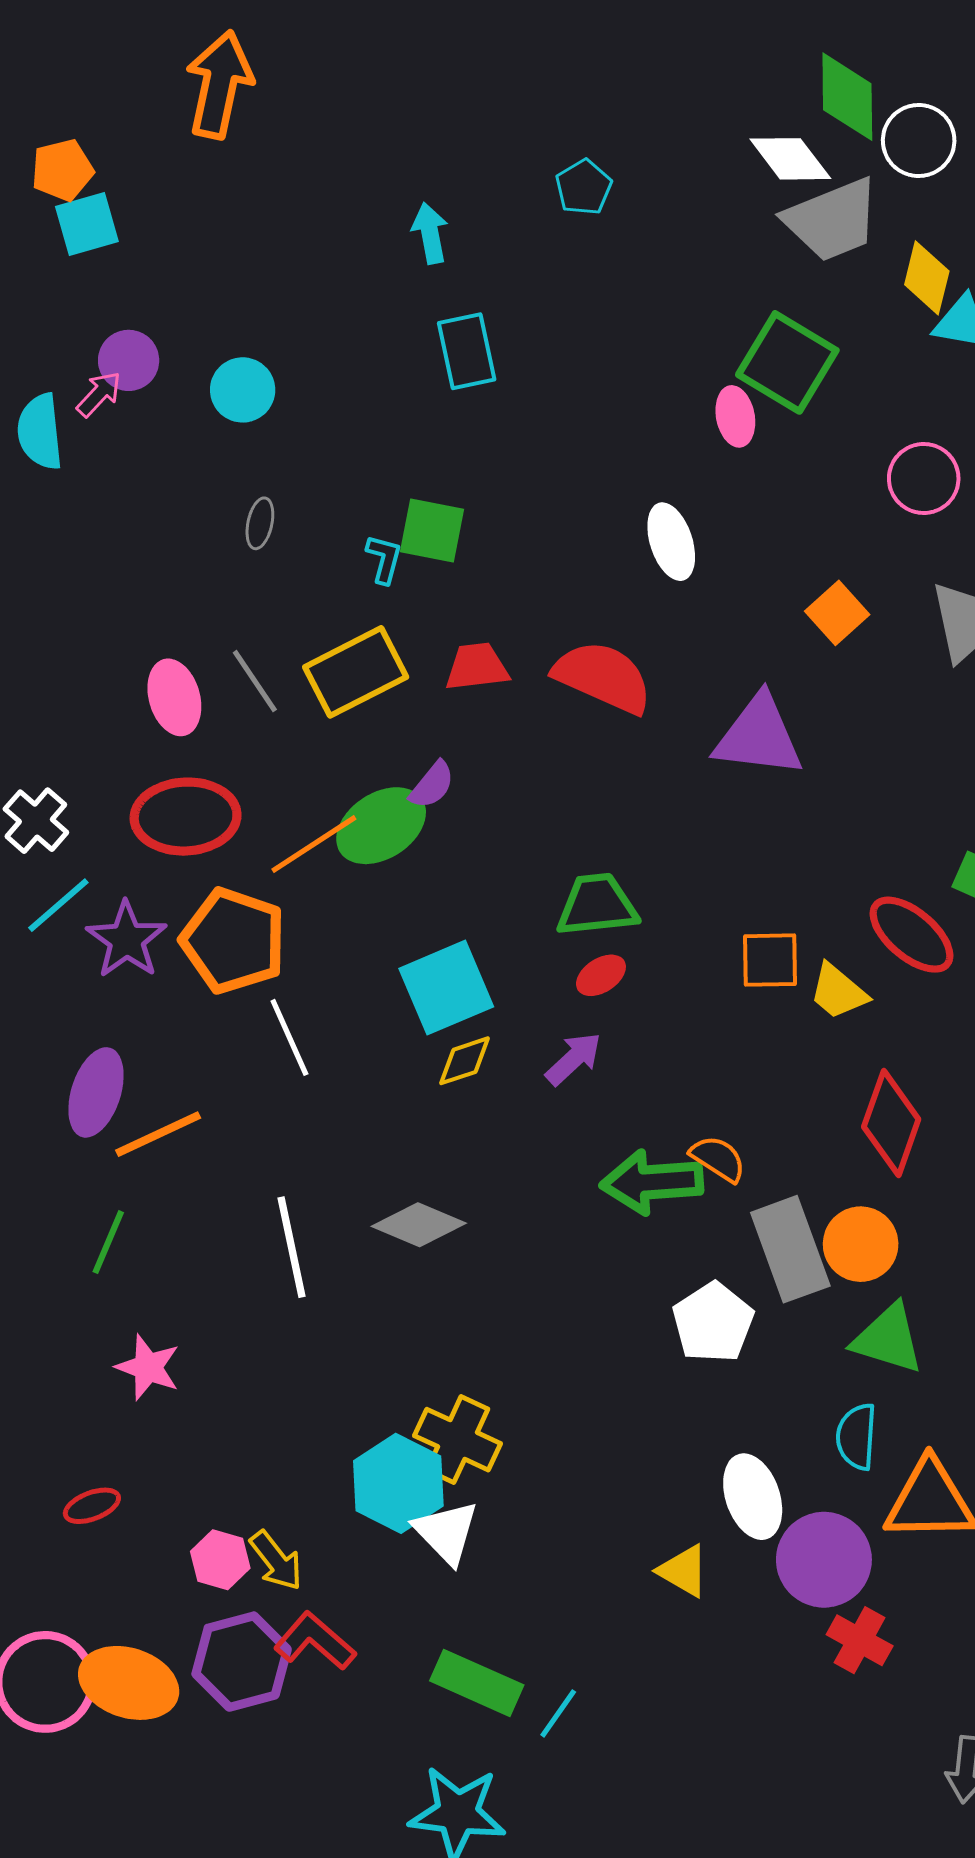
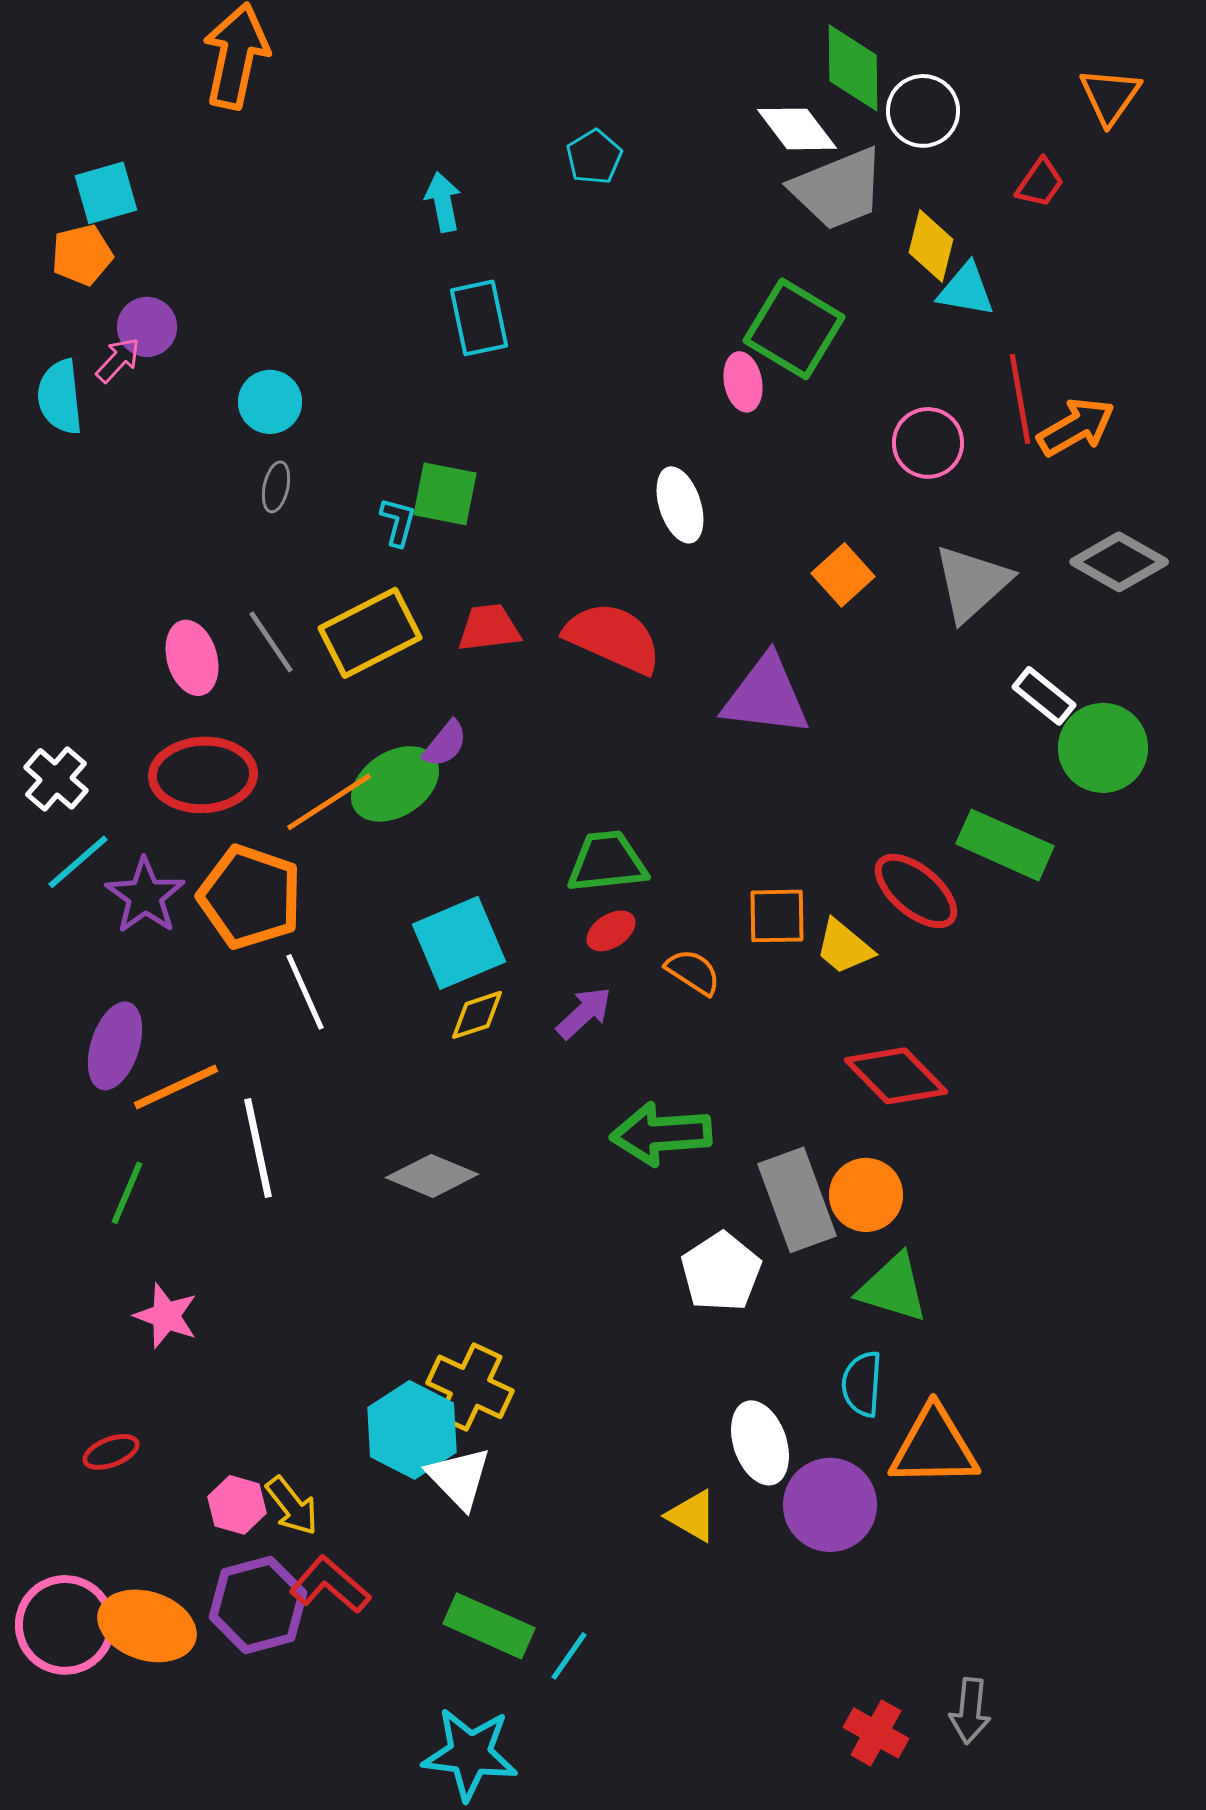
orange pentagon: (62, 170) -> (82, 255), moved
cyan circle: (243, 390) -> (270, 402), moved
red diamond: (891, 1123) -> (896, 1076), turned -64
orange semicircle: (718, 1159) -> (693, 972), moved
white line: (291, 1247) -> (258, 1148), moved
red cross: (860, 1640) -> (876, 1733), moved

